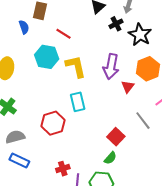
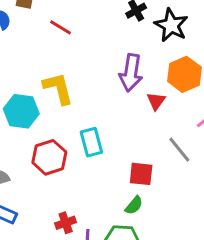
cyan hexagon: (47, 57) -> (21, 111), moved
yellow L-shape: (76, 66) -> (58, 88), moved
cyan rectangle: (78, 102) -> (91, 142), moved
red square: (116, 137) -> (141, 174), turned -36

